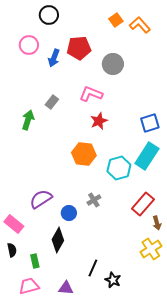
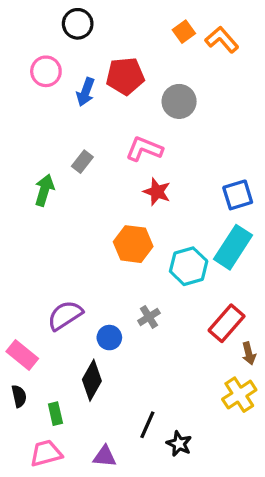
red star: (99, 121) -> (157, 192), turned -30

